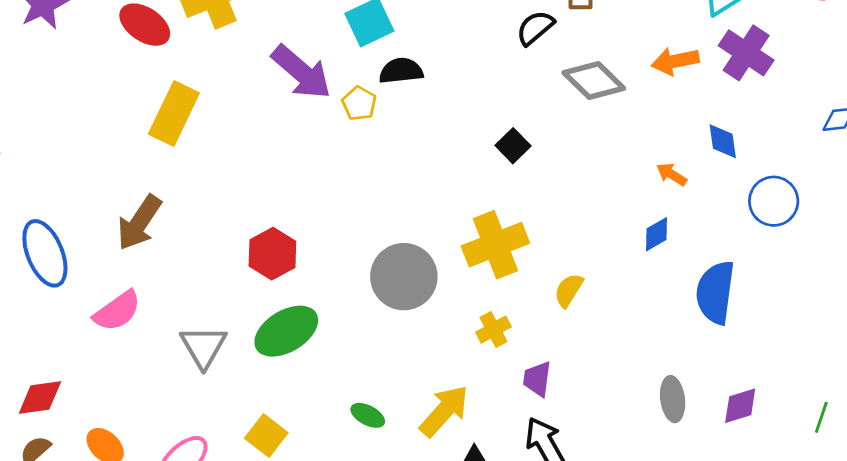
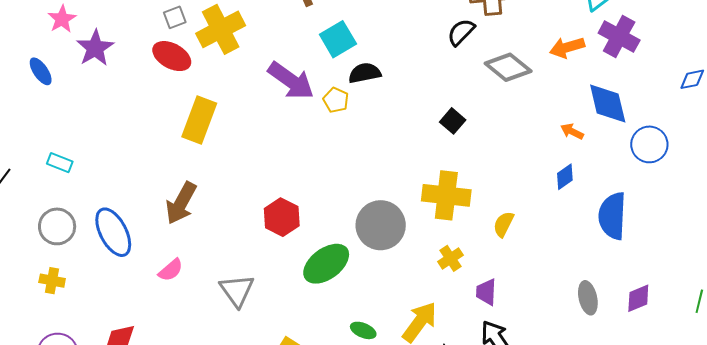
blue diamond: (723, 141) -> (608, 104), size x1.6
yellow cross: (495, 245) -> (446, 195), turned 33
pink semicircle: (117, 311) -> (171, 270), size x0.7
green ellipse: (286, 331) -> (326, 264), moved

